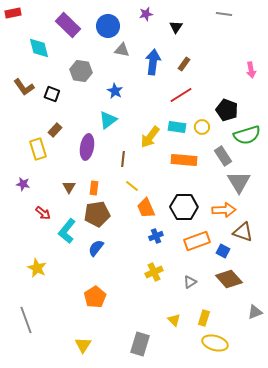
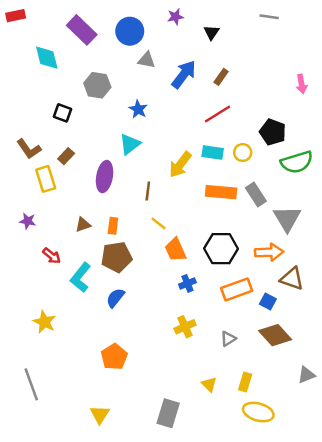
blue arrow: (153, 62) -> (184, 74), turned 30
brown L-shape: (24, 87) -> (29, 149), moved
gray rectangle: (223, 156) -> (256, 195), moved
brown triangle: (69, 187) -> (83, 225), turned 40

